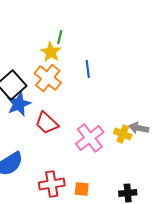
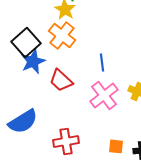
blue line: (88, 69) -> (102, 62), moved
orange square: (82, 189) -> (116, 146), moved

